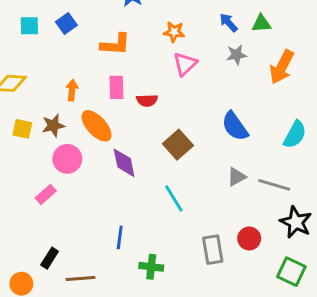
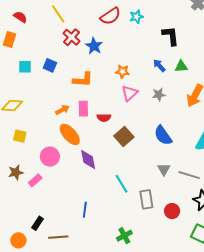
blue square: (66, 24) -> (50, 65), turned -32
gray star: (236, 55) -> (159, 95), moved
orange arrow: (72, 90) -> (62, 110), moved, turned 56
brown star: (53, 125) -> (16, 172), moved
brown square: (178, 145) -> (124, 136), moved
gray triangle: (236, 177) -> (164, 169), turned -32
gray rectangle: (213, 250) -> (146, 199), moved
green cross: (151, 267) -> (124, 236), moved, turned -35

